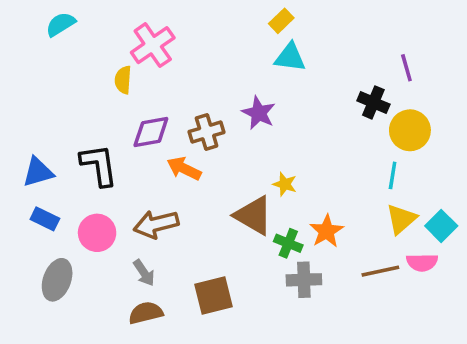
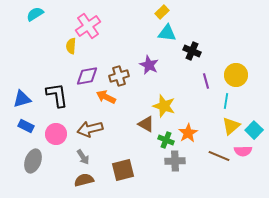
purple line: (406, 68) -> (206, 81), moved
black cross: (373, 102) -> (192, 51), moved
yellow star: (285, 184) -> (164, 106), size x1.6
brown triangle: (253, 215) -> (146, 124), size x0.7
brown line: (380, 271) -> (219, 156), turned 35

